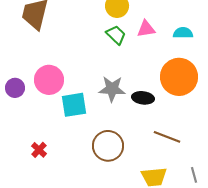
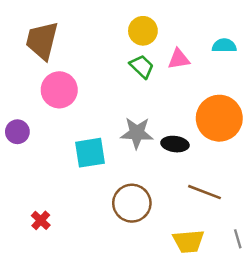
cyan semicircle: (183, 33) -> (224, 46), moved
pink circle: (49, 80) -> (59, 90), moved
red cross: (39, 150) -> (41, 220), moved

